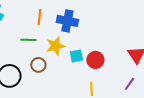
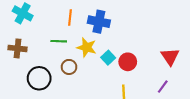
yellow star: (55, 46) -> (87, 47), turned 30
cyan square: (76, 56) -> (108, 58), turned -32

